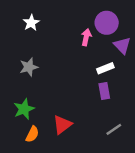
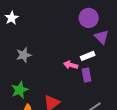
white star: (31, 23) -> (12, 18), moved
pink arrow: (86, 37) -> (71, 65), moved, turned -88

